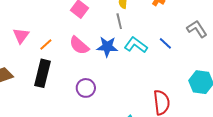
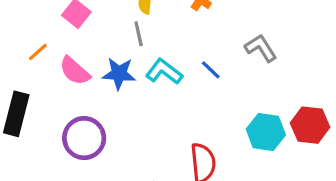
orange line: (46, 45) -> (38, 52), moved
purple circle: (86, 88) -> (84, 138), size x1.4

